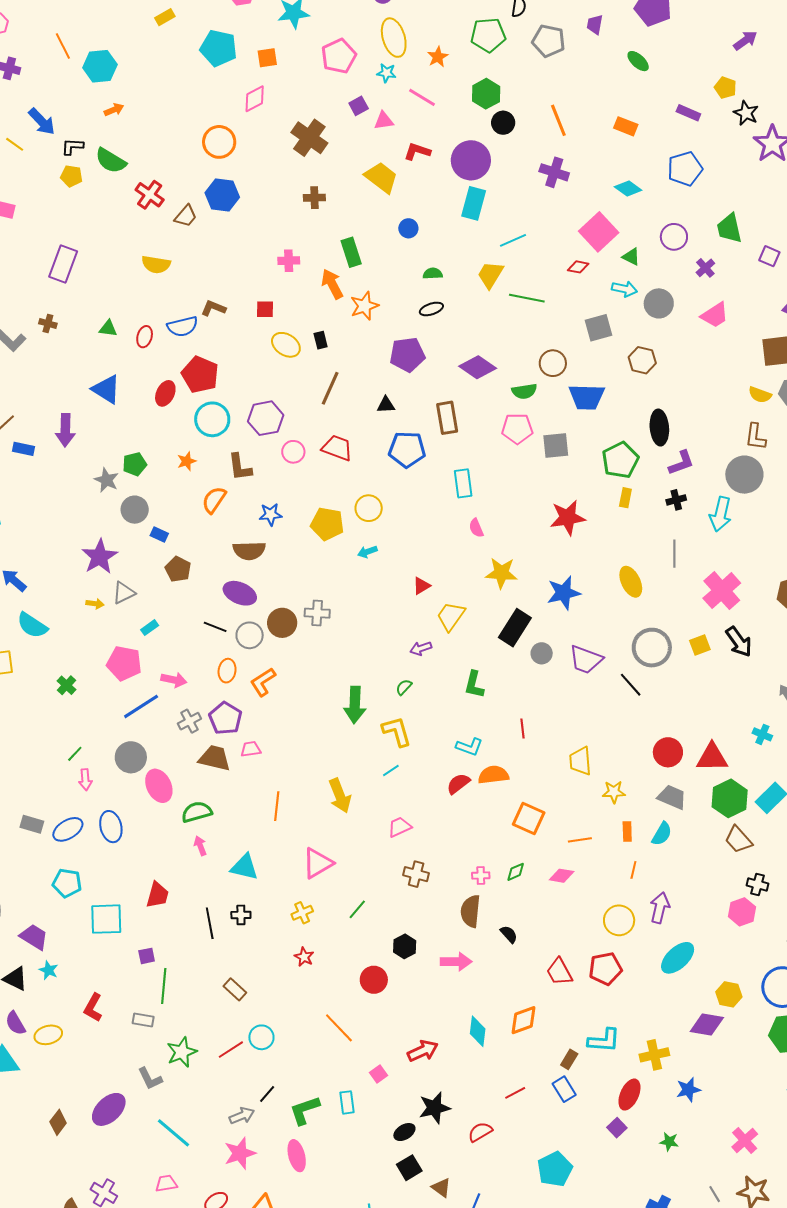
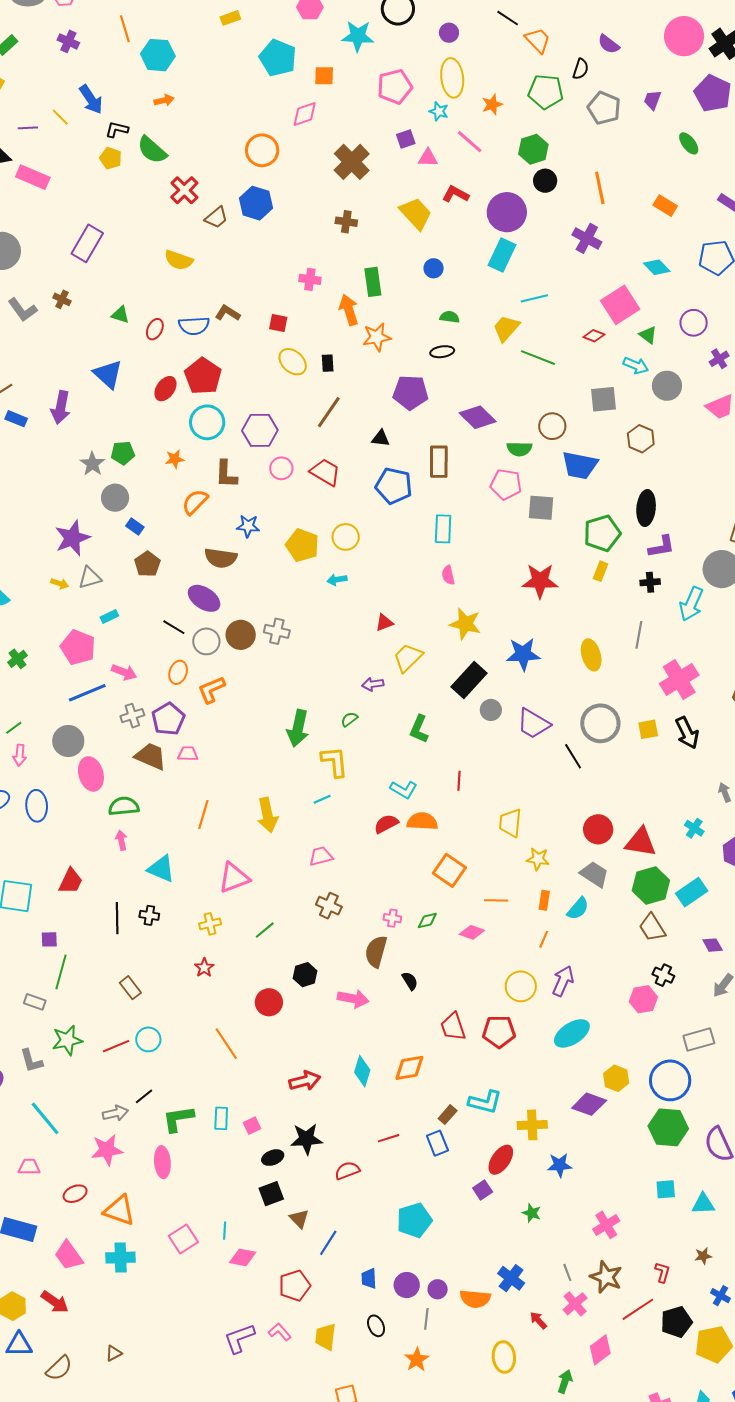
pink square: (378, 1074) -> (252, 1126), moved

